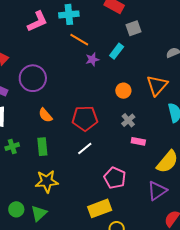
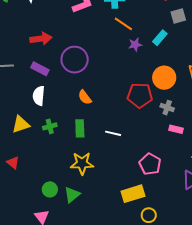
orange circle: (123, 91) -> (164, 78), size x1.5
red pentagon: (85, 118) -> (140, 95), moved
gray cross: (128, 120) -> (167, 108), turned -32
white line: (85, 149) -> (113, 133), moved, turned 49

